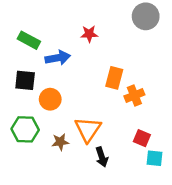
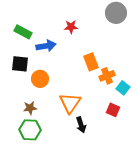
orange rectangle: (114, 78) -> (91, 62), turned -36
green hexagon: (25, 129) -> (30, 130), moved
brown star: (60, 142) -> (30, 108), moved
cyan square: (154, 158) -> (123, 88), moved, turned 32

